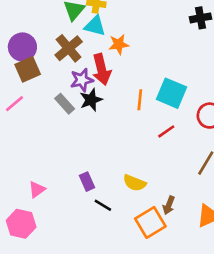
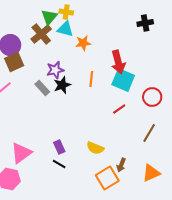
brown cross: (69, 48) -> (41, 34), moved
red arrow: (102, 69) -> (118, 62), moved
orange line: (140, 100) -> (91, 79), moved
pink triangle: (37, 189) -> (21, 153), size x1.6
black line: (103, 205) -> (59, 164), moved

